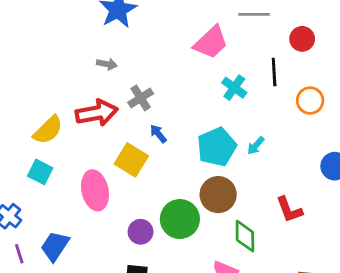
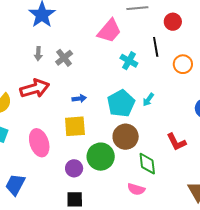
gray arrow: (107, 64) -> (38, 54), turned 88
gray cross: (141, 98) -> (64, 58), moved
blue arrow: (158, 134) -> (79, 99), turned 128
yellow square: (131, 160) -> (75, 126), moved, turned -30

